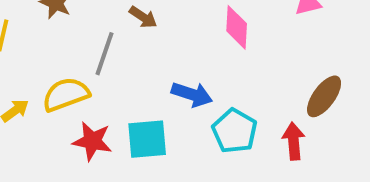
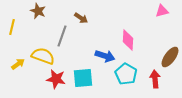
pink diamond: (237, 27) -> (128, 40), moved
yellow semicircle: (66, 94) -> (43, 56), turned 40

